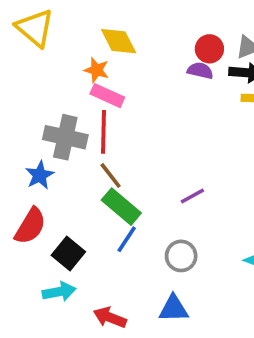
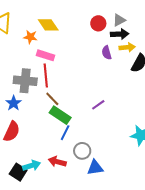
orange star: (97, 70) -> (30, 37), moved
purple semicircle: (200, 71) -> (107, 53), moved, turned -112
black square: (68, 254) -> (18, 172), moved
gray circle: (181, 256) -> (82, 151), moved
red arrow: (110, 317) -> (57, 162), moved

